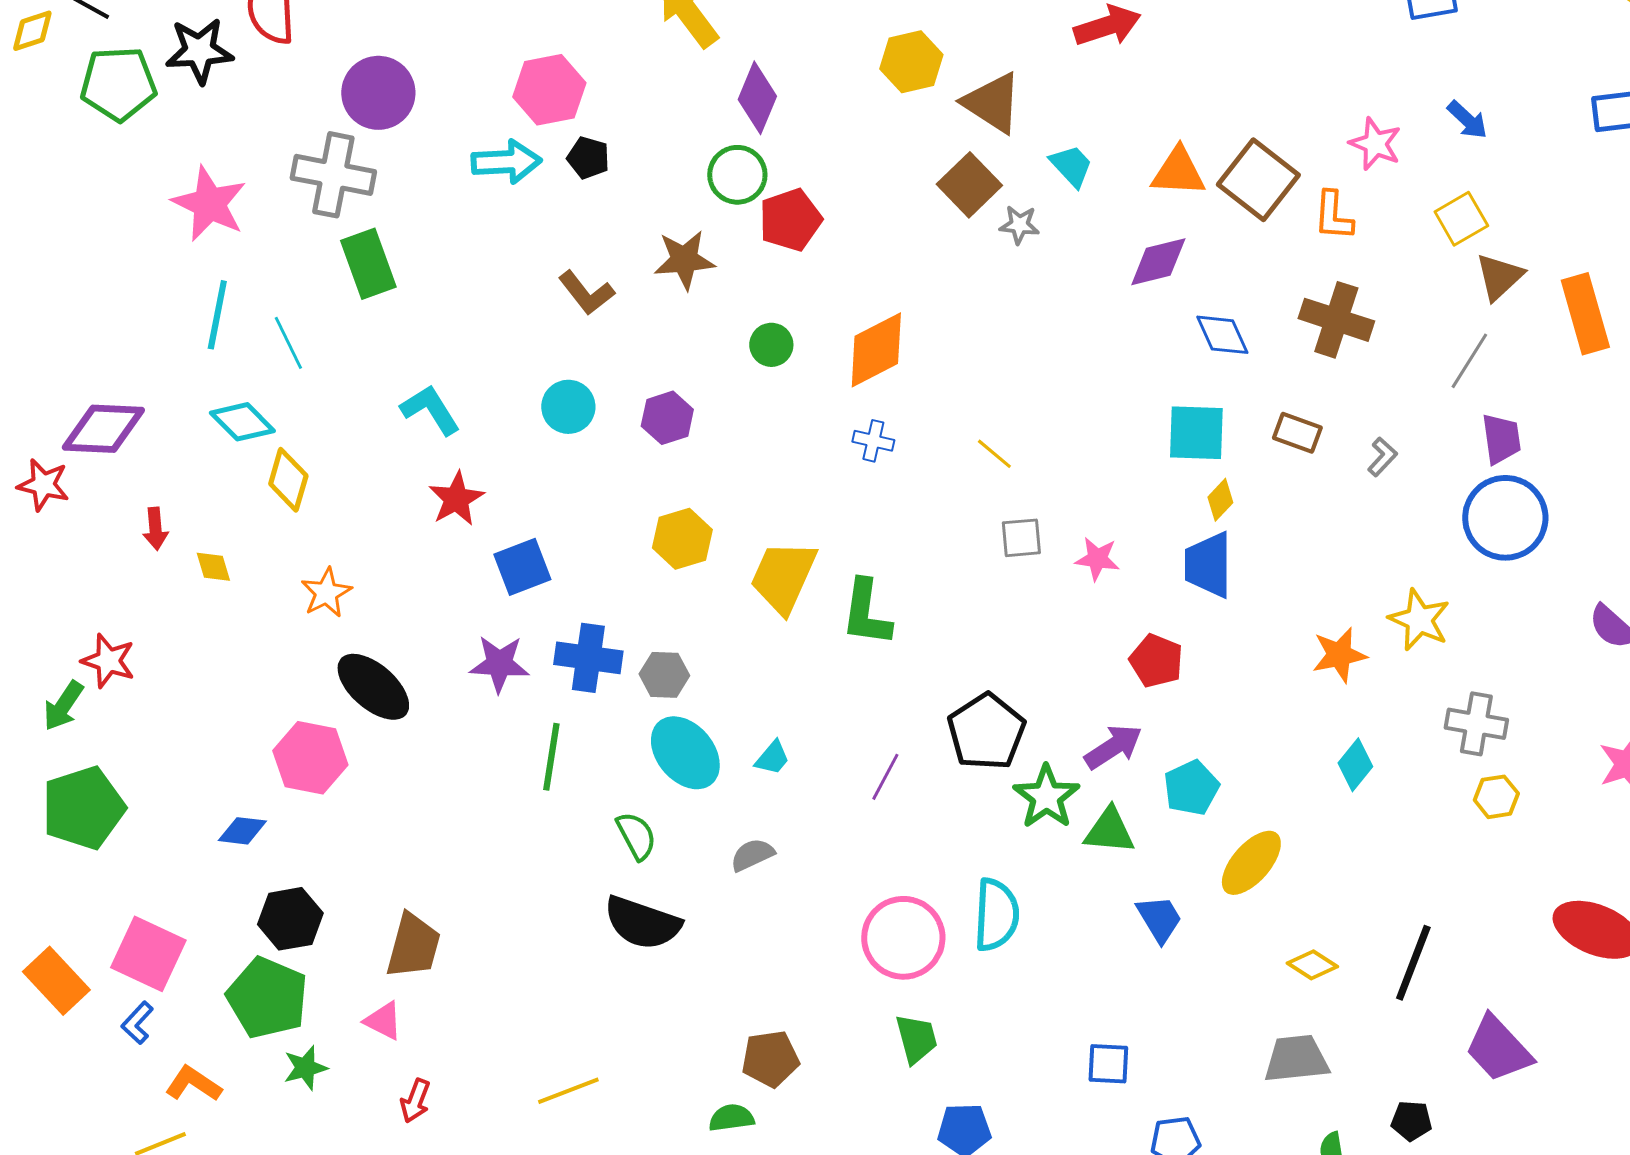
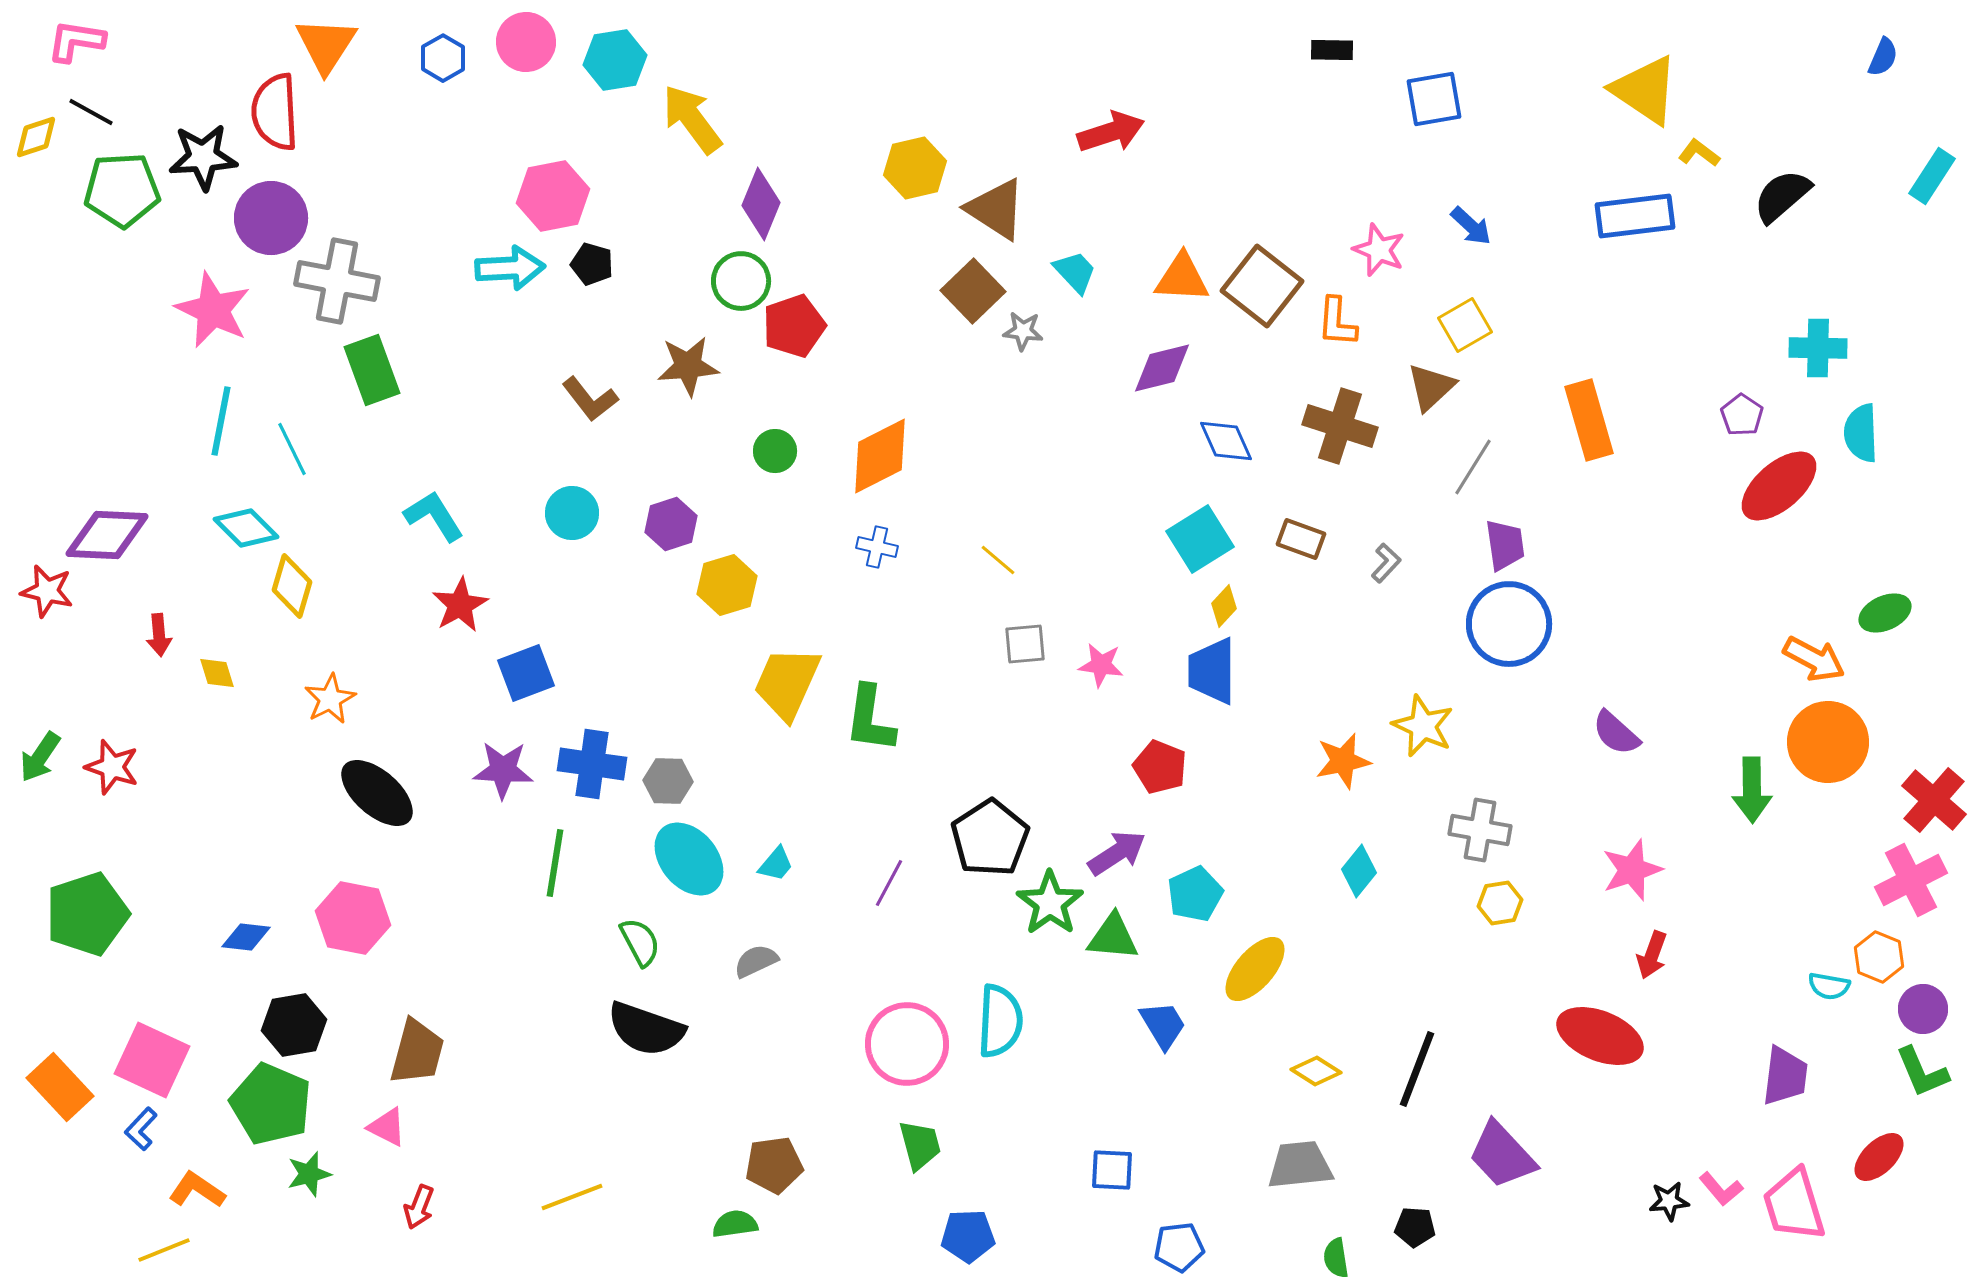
purple circle: (378, 93) -> (271, 218), moved
brown triangle: (1499, 277) -> (1431, 387), moved
cyan square: (1196, 433) -> (1200, 539), turned -34
yellow hexagon: (682, 539) -> (727, 585), moved
green arrow: (63, 706) -> (40, 757), moved
pink hexagon: (310, 758) -> (353, 918), moved

